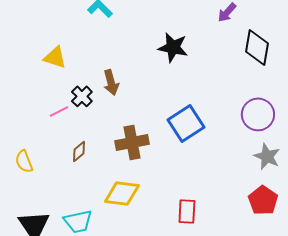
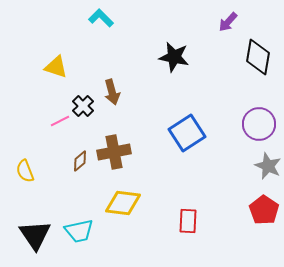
brown cross: (132, 142) -> (114, 152), moved

